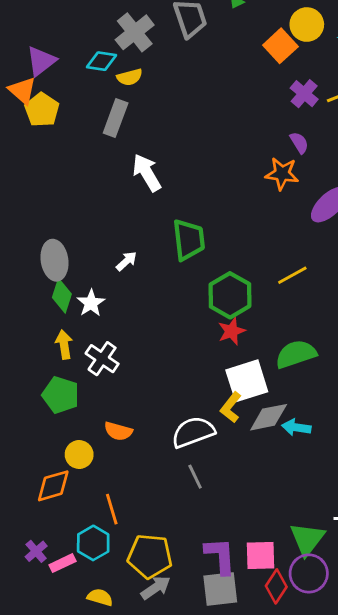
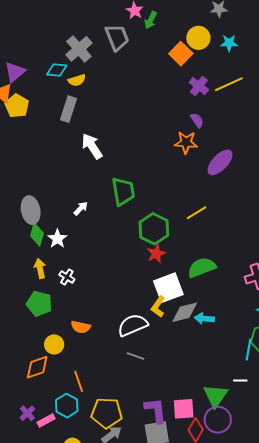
white cross: (102, 359) -> (67, 277), size x0.7
gray line: (195, 477) -> (136, 356), turned -42

